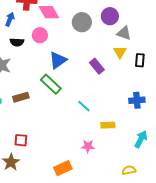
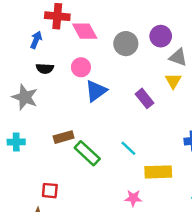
pink circle: (40, 35) -> (81, 67), moved
green rectangle: (51, 84) -> (87, 153), moved
brown rectangle: (21, 97) -> (64, 137), moved
yellow rectangle: (108, 125) -> (158, 172), size x1.5

